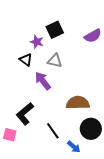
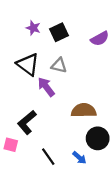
purple star: (37, 42) -> (33, 28), moved
black triangle: (26, 60) -> (28, 64), size x1.6
black line: (53, 131) -> (48, 157), moved

